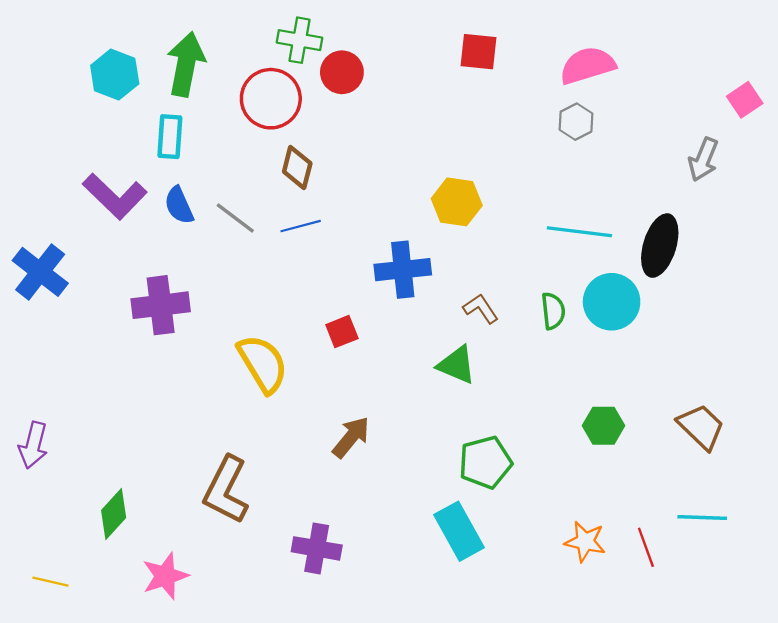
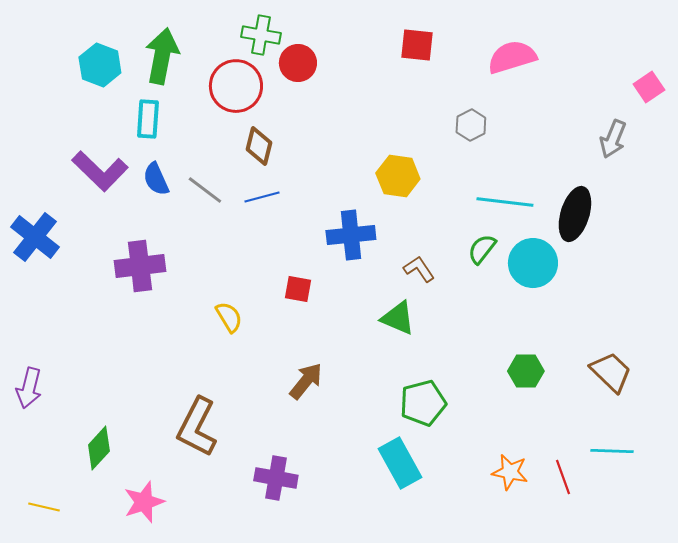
gray hexagon: (576, 122) -> (471, 125), moved
green semicircle: (553, 311) -> (482, 249), moved, turned -136
red square: (342, 332) -> (298, 289), turned 32
yellow semicircle: (263, 364) -> (229, 317), size x0.6

